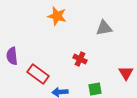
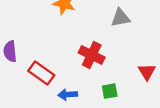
red cross: (80, 59) -> (92, 55), size x1.5

